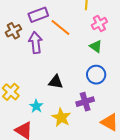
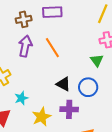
orange line: (61, 28) -> (52, 48), moved
purple arrow: (36, 43) -> (25, 46), moved
black triangle: (56, 82) -> (63, 84), moved

